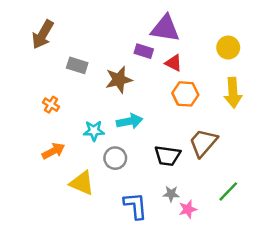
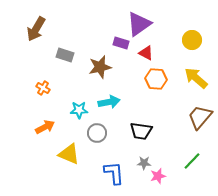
purple triangle: (165, 29) -> (139, 24), turned -44
yellow arrow: (233, 93) -> (196, 78), turned 135
brown trapezoid: (203, 143) -> (200, 117), moved

